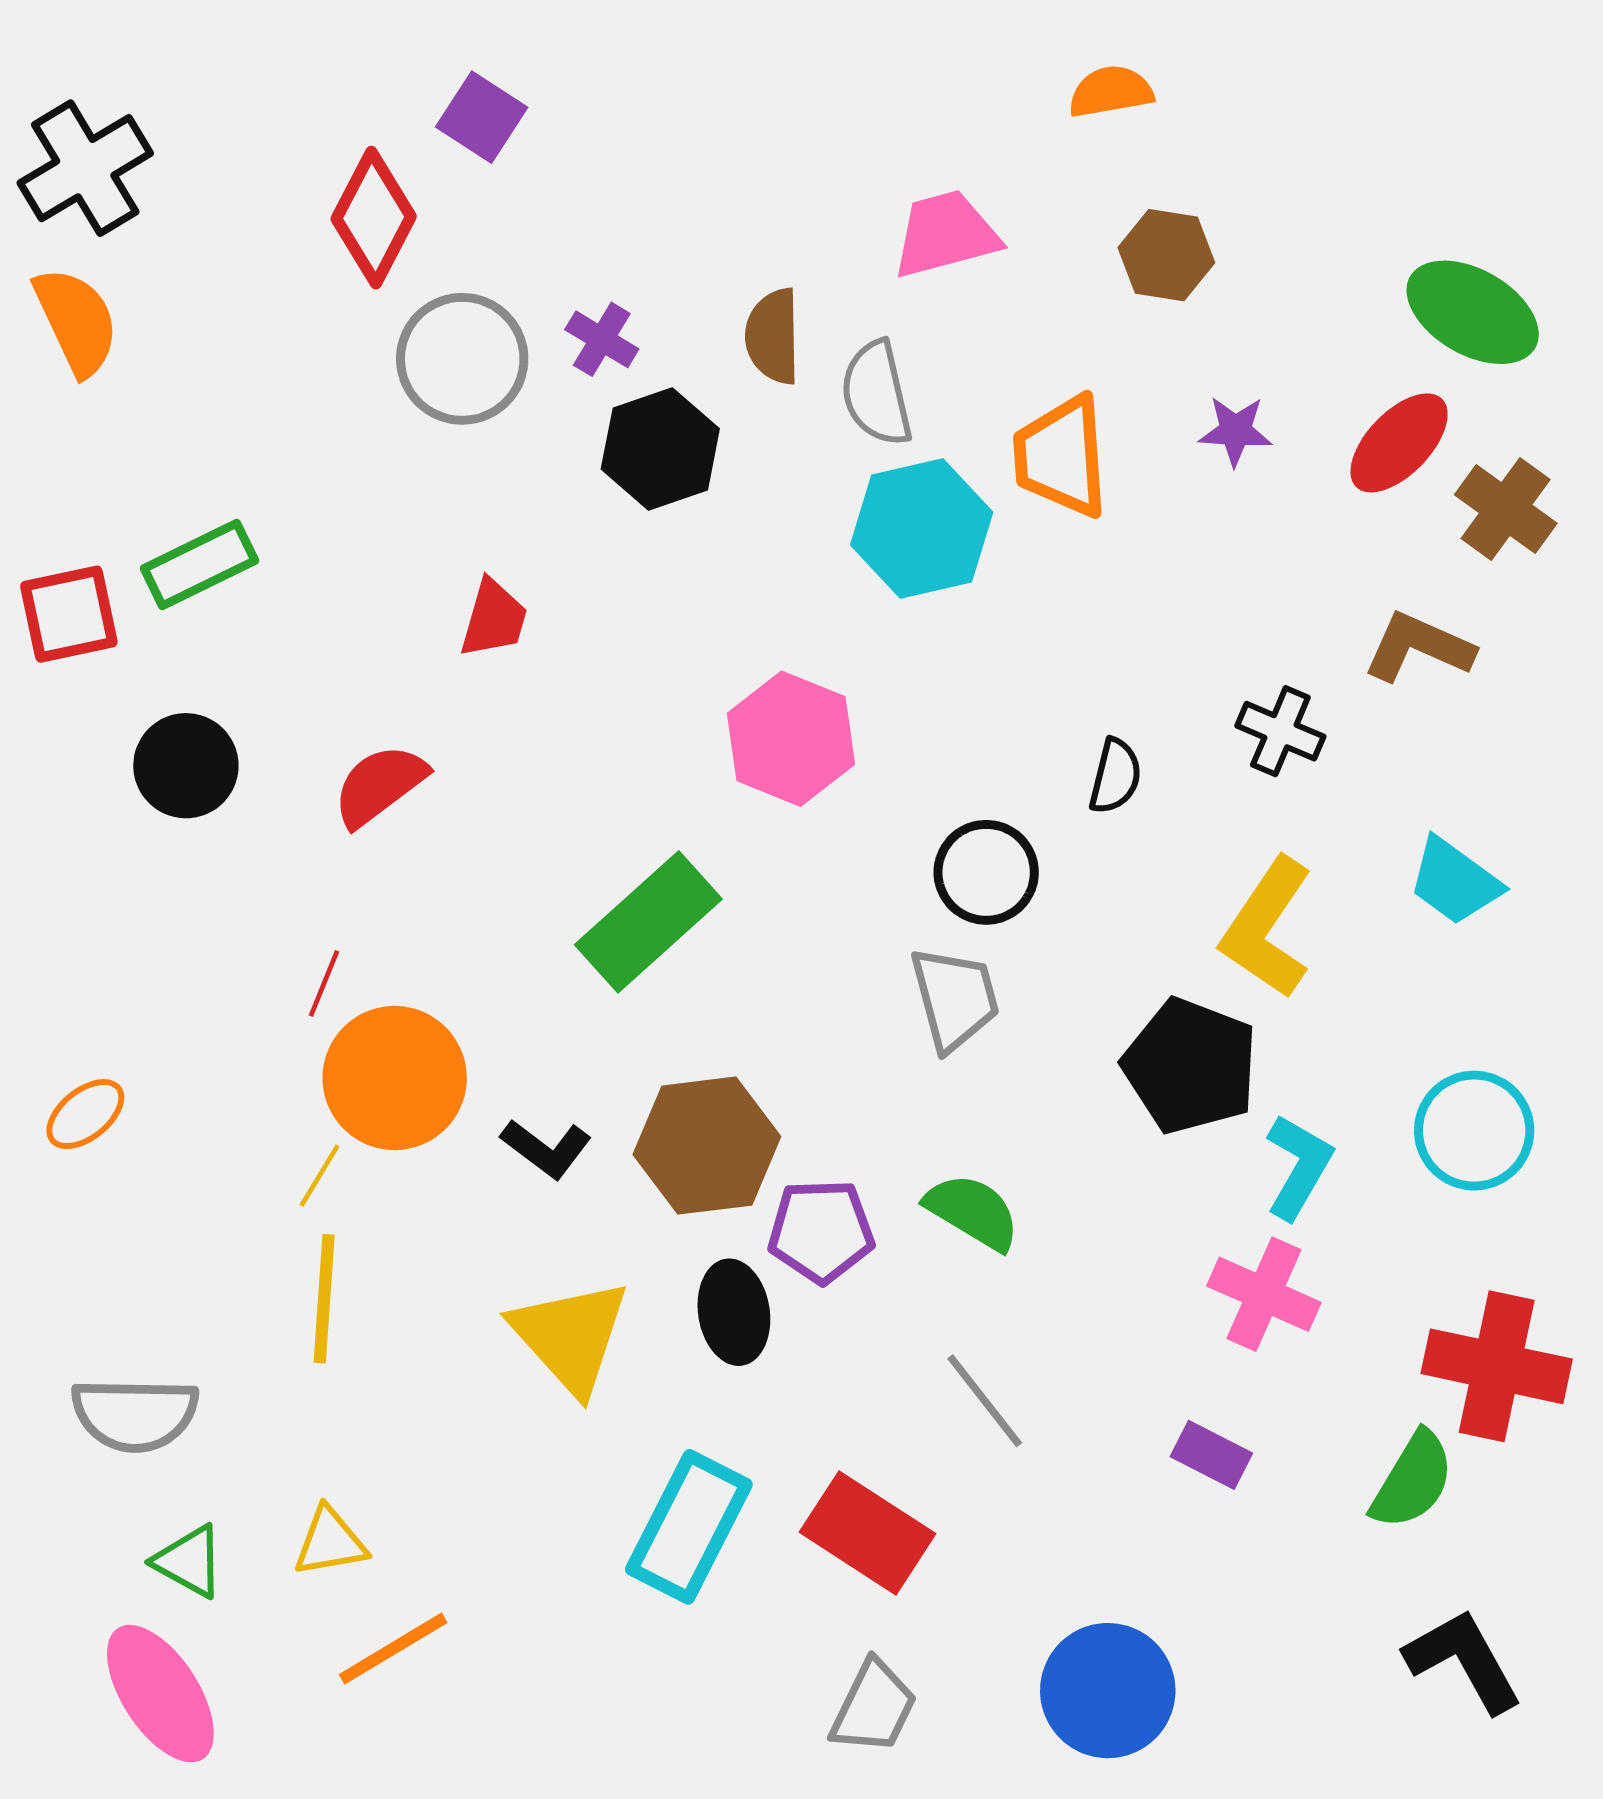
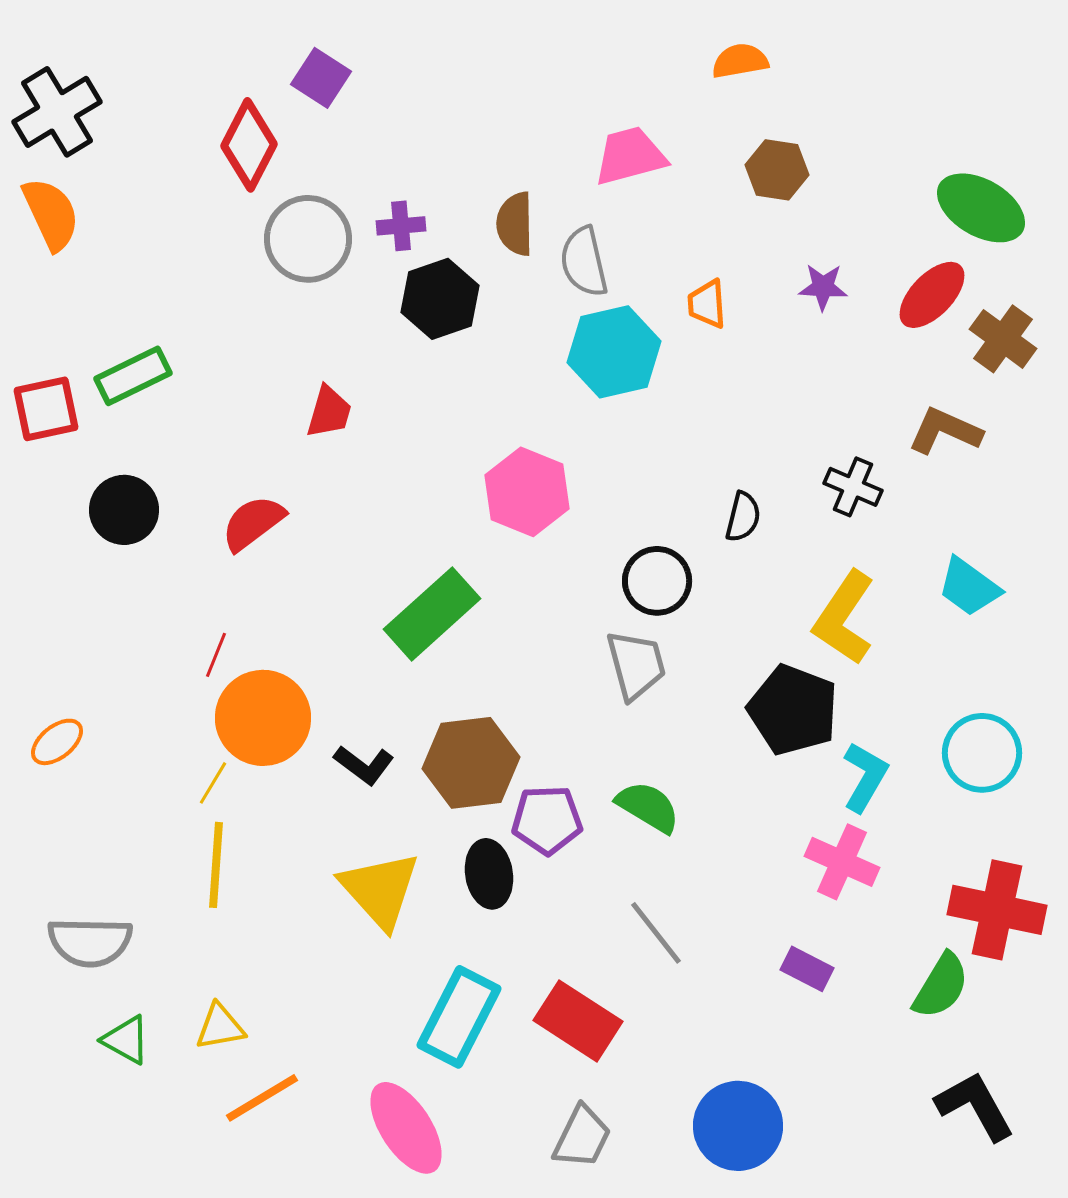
purple cross: (602, 339) -> (401, 226), turned -36
orange trapezoid: (1061, 456) -> (707, 304), size x0.6
pink ellipse: (160, 1694) -> (406, 1128), moved

